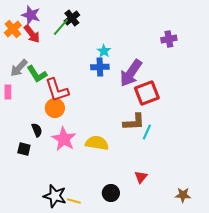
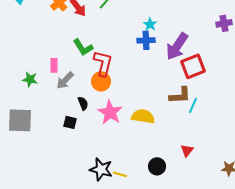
purple cross: (169, 39) -> (224, 23), moved
gray arrow: (19, 68) -> (65, 80), moved
red L-shape: (57, 90) -> (103, 63), turned -148

